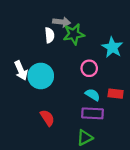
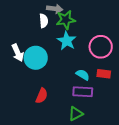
cyan star: (112, 47) -> (67, 41), moved
pink circle: (89, 68) -> (101, 47), moved, size x1.5
red semicircle: (47, 118) -> (42, 96), turned 56

